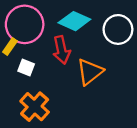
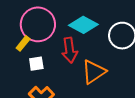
white square: (26, 67) -> (36, 64), turned -35

